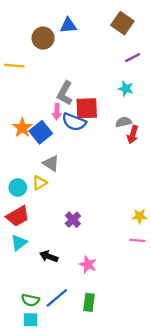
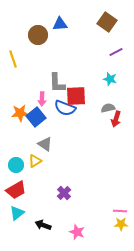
yellow line: (14, 66) -> (13, 59), turned 66
gray L-shape: (65, 93) -> (57, 83), turned -30
pink arrow: (57, 112) -> (42, 99), moved
orange star: (22, 128) -> (20, 113), turned 30
yellow star: (140, 216) -> (121, 224), moved

